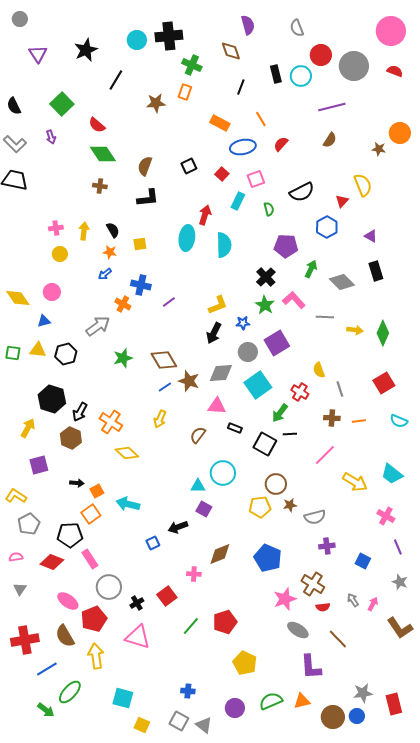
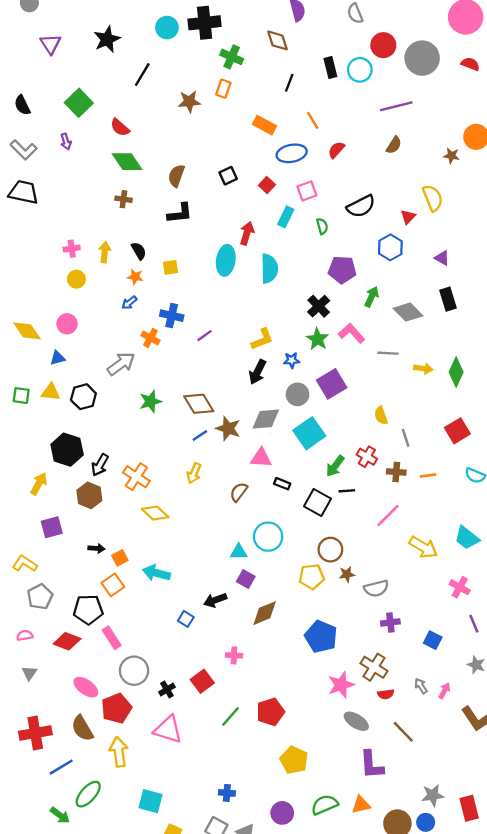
red cross: (300, 392) -> (367, 457), moved
blue square: (153, 543) -> (186, 619), turned -32
brown diamond: (220, 554) -> (265, 613), moved

